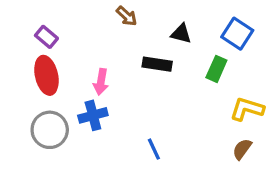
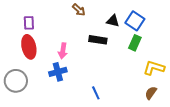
blue square: (237, 34) -> (135, 21), moved
purple rectangle: (46, 37) -> (29, 23), turned 48
gray circle: (50, 130) -> (16, 81), moved

